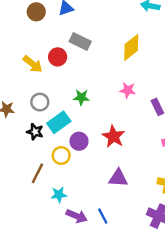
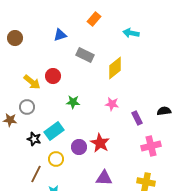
brown circle: (36, 12) -> (15, 38), moved
gray rectangle: (80, 41) -> (85, 55), moved
green star: (81, 97) -> (73, 102), moved
gray circle: (40, 102) -> (27, 107), moved
purple circle: (79, 141) -> (79, 147), moved

